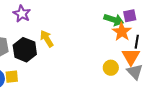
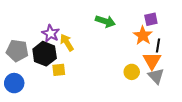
purple star: (22, 14) -> (51, 33), moved
green arrow: (114, 20) -> (105, 21), moved
yellow square: (12, 77) -> (59, 70), moved

